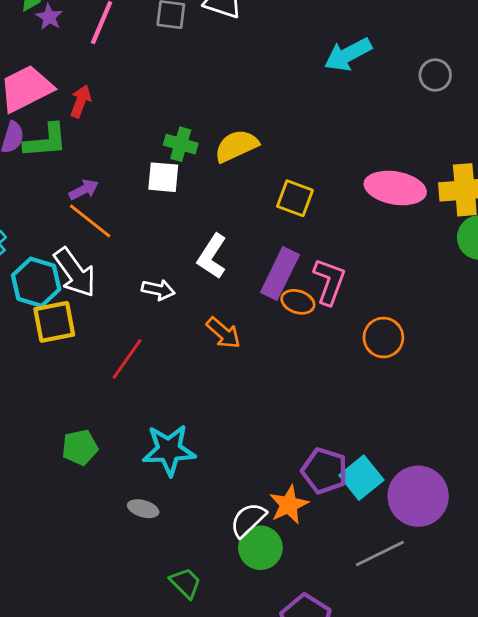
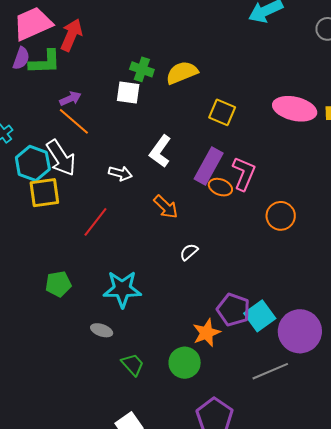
red arrow: (81, 101) -> (71, 35), size x1.4
white semicircle: (248, 520) -> (189, 252), moved, size x0.7
green trapezoid: (185, 583) -> (133, 365), moved

